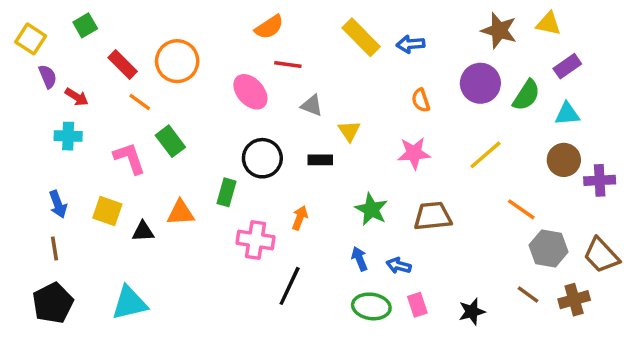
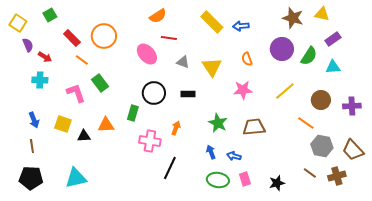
yellow triangle: (349, 131) -> (212, 67), moved, size x1.5
brown circle: (564, 160) -> (321, 100), moved
black pentagon: (53, 303) -> (31, 178), turned 30

